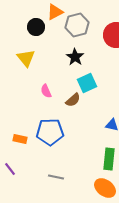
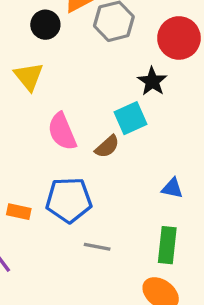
black star: (75, 57) -> (152, 81), moved
pink semicircle: (46, 91) -> (62, 131), size x1.6
gray line: (56, 177) -> (97, 247), moved

